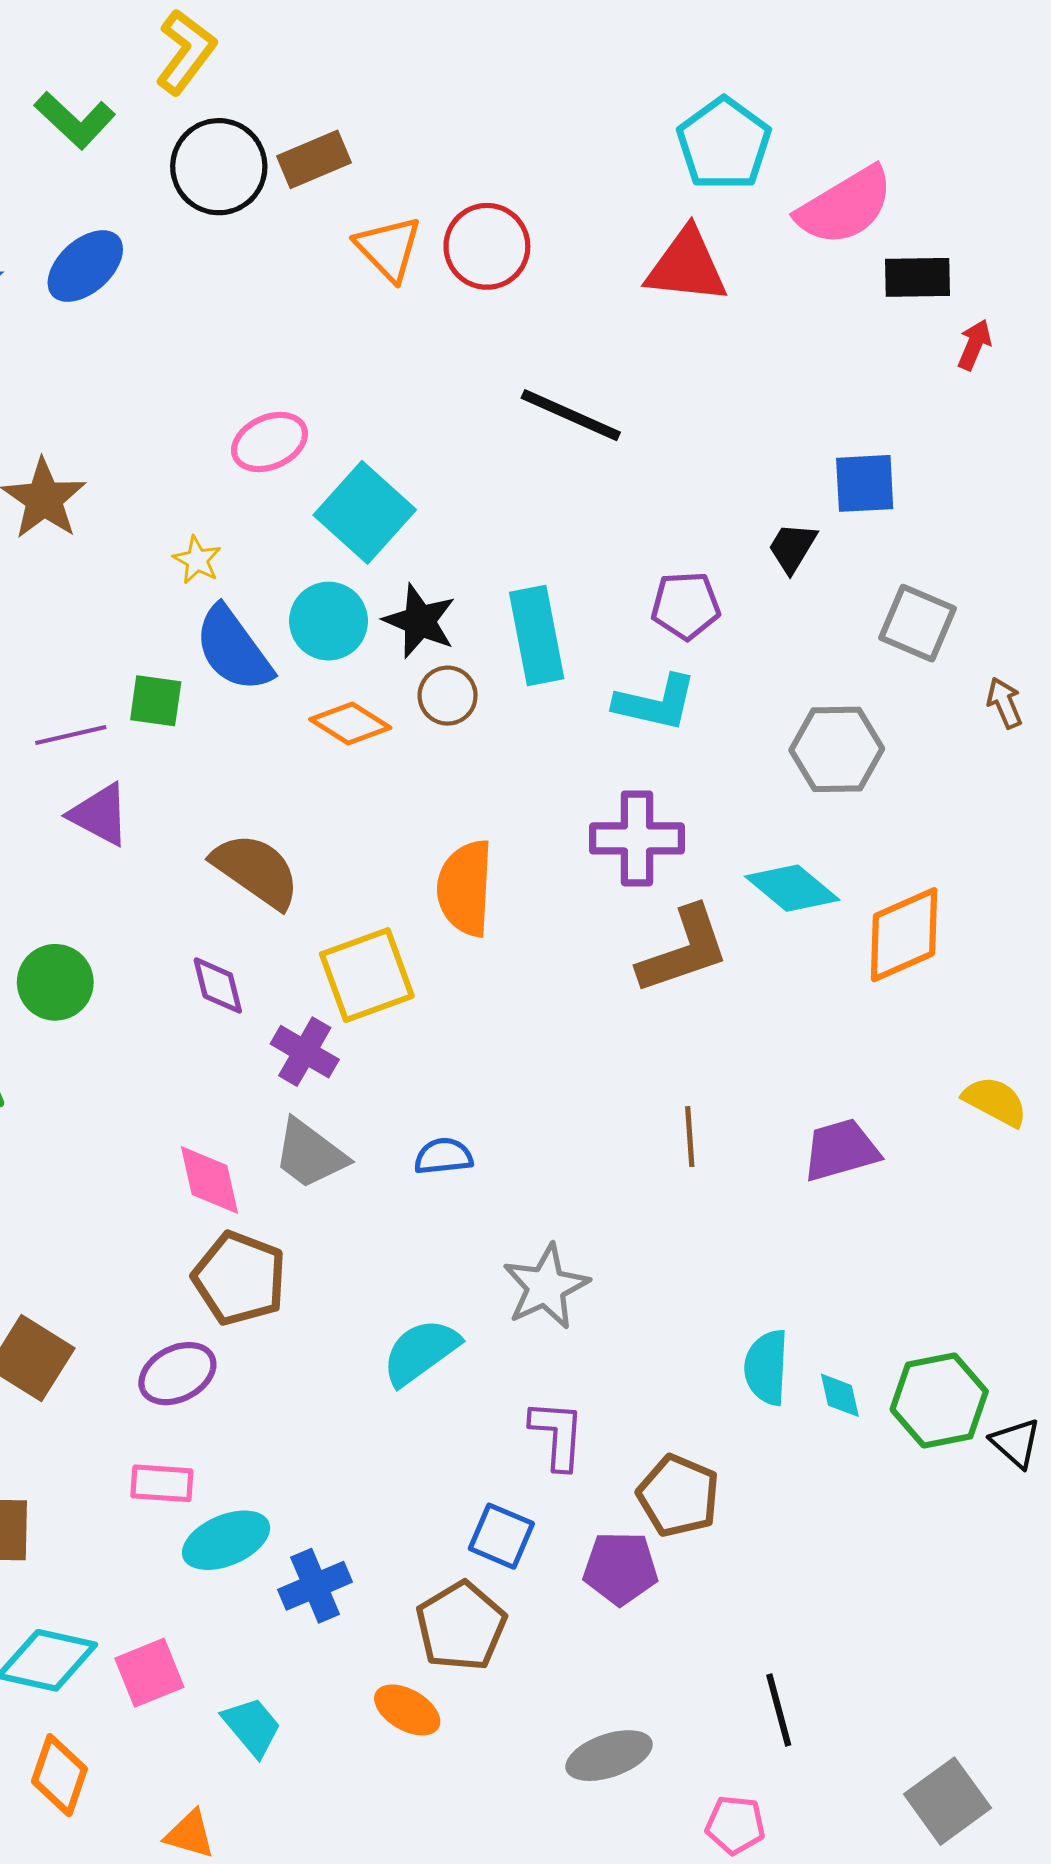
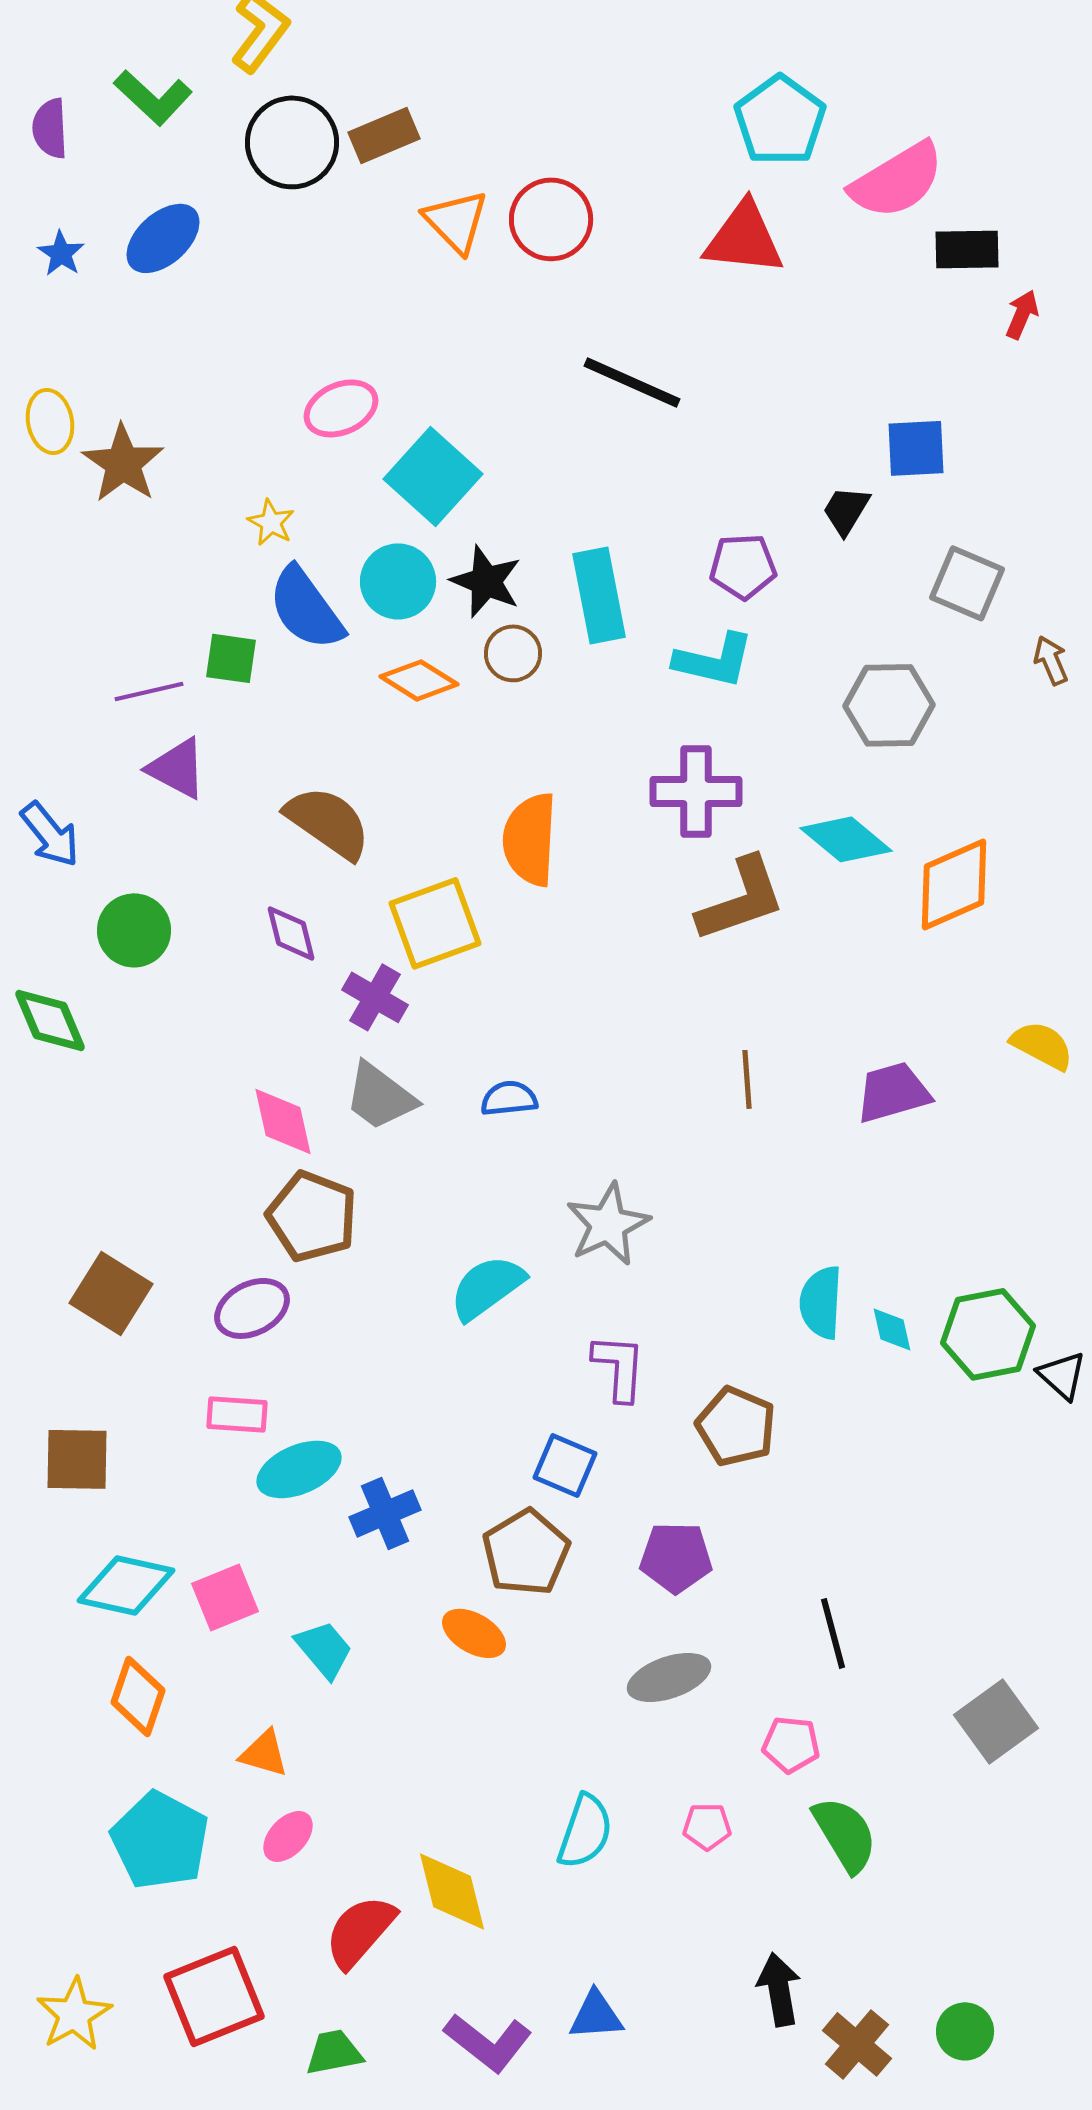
purple pentagon: (620, 1568) -> (676, 1557), moved

